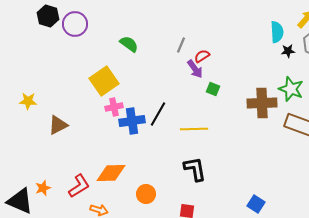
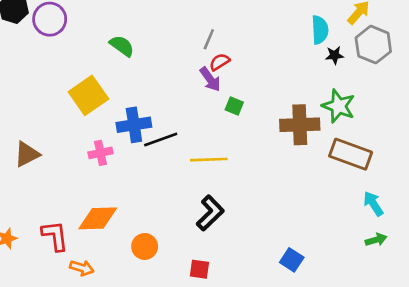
gray line: (181, 45) -> (209, 39), moved
pink cross: (114, 107) -> (100, 153), moved
black line: (158, 114) -> (161, 139), turned 40
blue cross: (132, 121) -> (134, 125), moved
black L-shape: (195, 169) -> (210, 213), turned 56
red L-shape: (79, 186) -> (55, 236), turned -65

